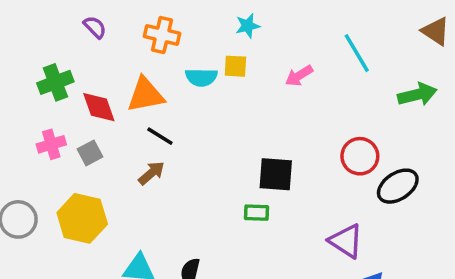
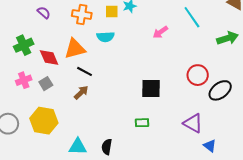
yellow square: (235, 66) -> (112, 12), moved
green rectangle: (256, 213) -> (142, 123), moved

